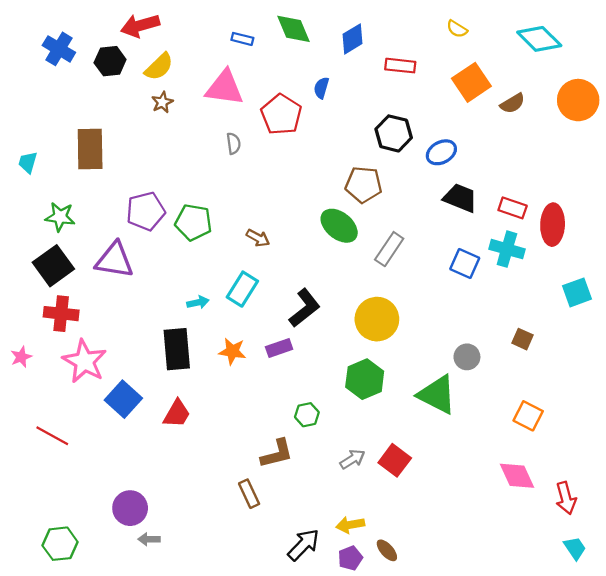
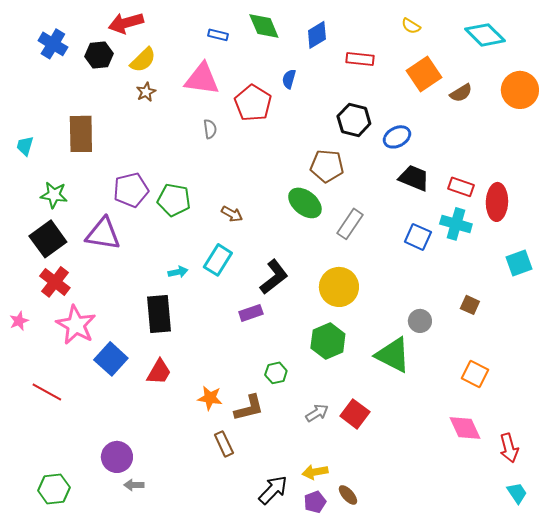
red cross: (61, 314) -> (55, 282), turned 32
orange star: (232, 351) -> (210, 398), moved

